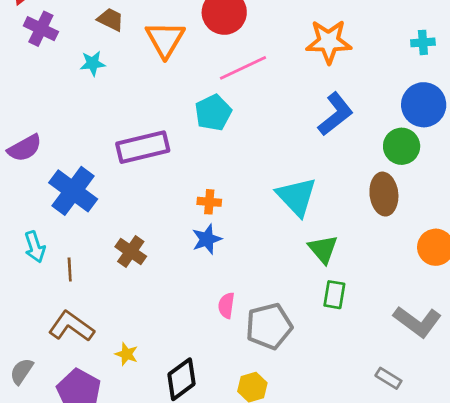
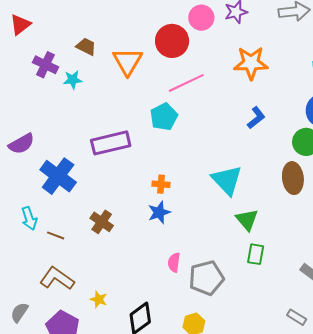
purple cross: (41, 29) -> (45, 65), moved
blue L-shape: (335, 114) -> (256, 118), size x0.7
brown line: (70, 269) -> (56, 235), turned -66

